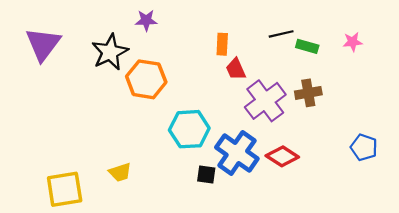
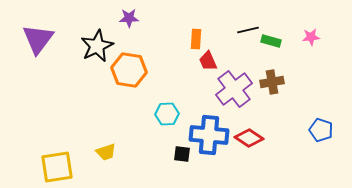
cyan hexagon: (189, 129) -> (167, 114), size x0.7
blue cross: (237, 153) -> (209, 135), turned -30

